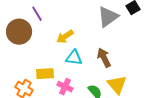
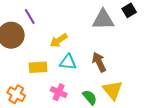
gray triangle: (108, 17) -> (103, 20), turned 35
yellow rectangle: (45, 74) -> (38, 67), moved

